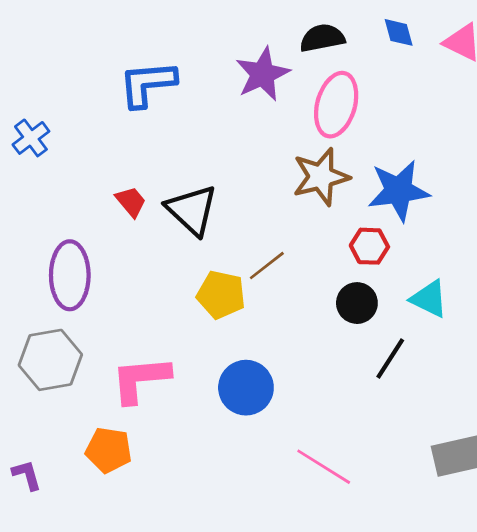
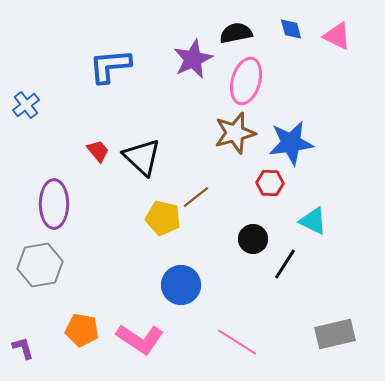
black circle: (357, 303) -> (253, 239), moved
pink L-shape: (141, 379) -> (140, 339), moved, turned -141

